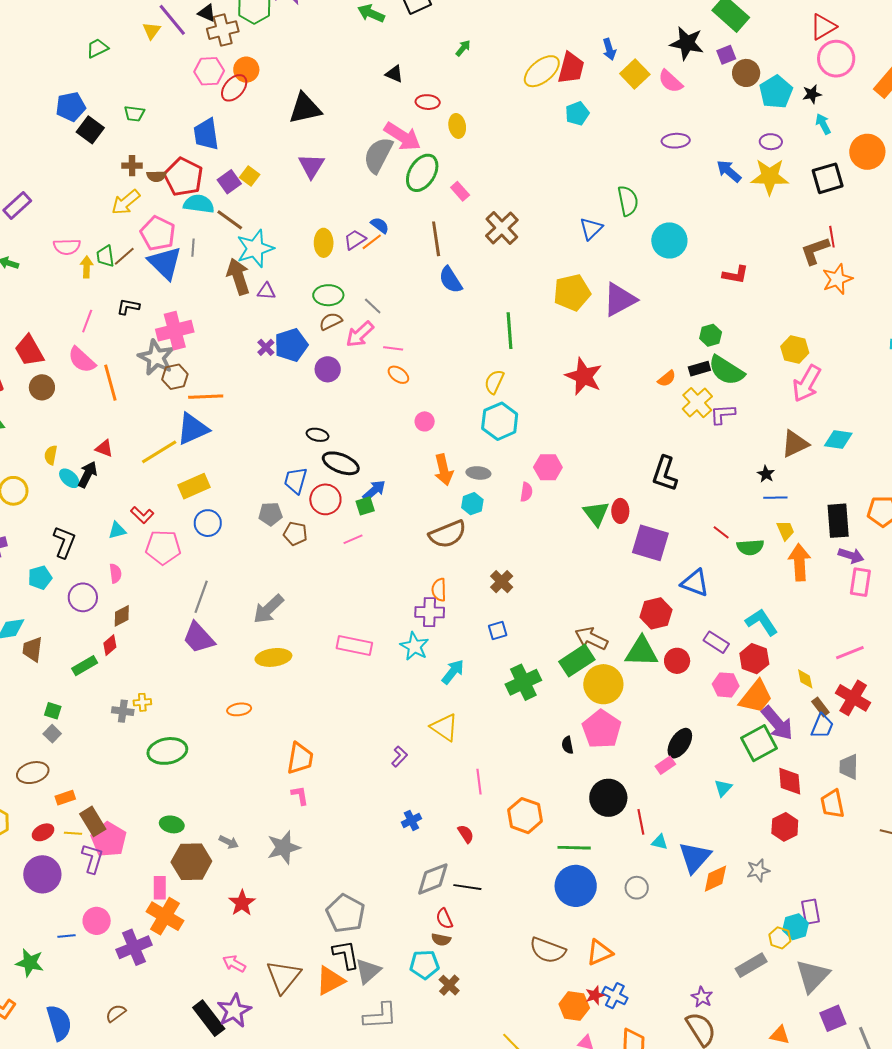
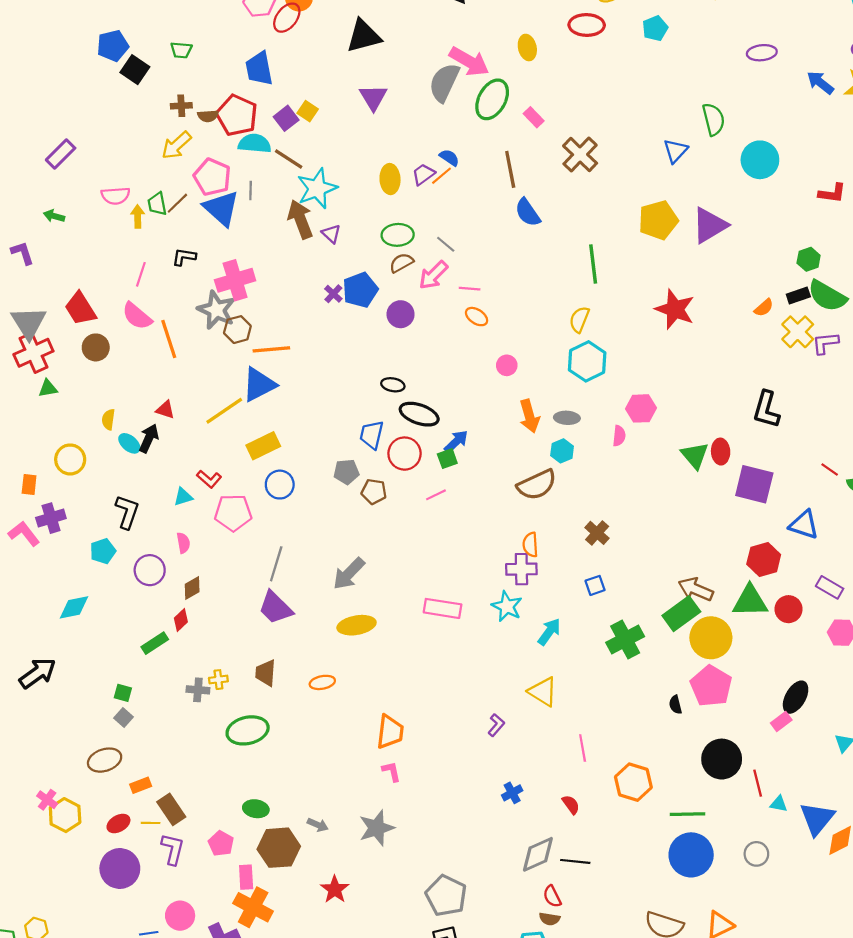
red ellipse: (428, 102) -> (587, 25), moved, size x1.4
purple triangle: (266, 291) -> (331, 234), turned 42
brown trapezoid: (32, 649) -> (266, 673), moved
pink pentagon: (109, 839) -> (221, 843), moved, size x0.7

